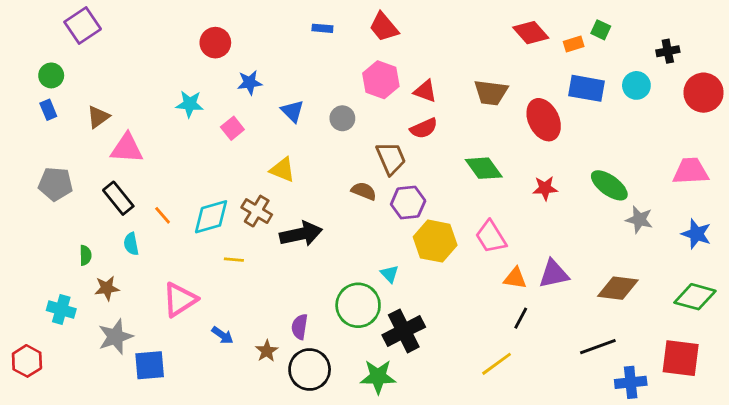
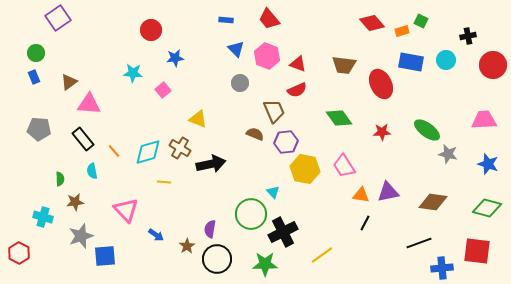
blue triangle: (292, 111) -> (236, 49), moved
pink triangle: (180, 300) -> (126, 210), turned -40
yellow line: (497, 364) -> (322, 255), moved

